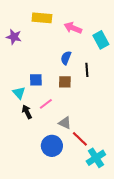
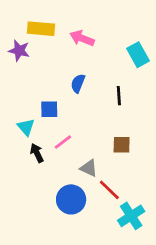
yellow rectangle: (42, 18) -> (41, 29), moved
pink arrow: (73, 28) -> (82, 38), moved
blue semicircle: (66, 58) -> (78, 83), moved
brown square: (65, 82) -> (122, 145), moved

